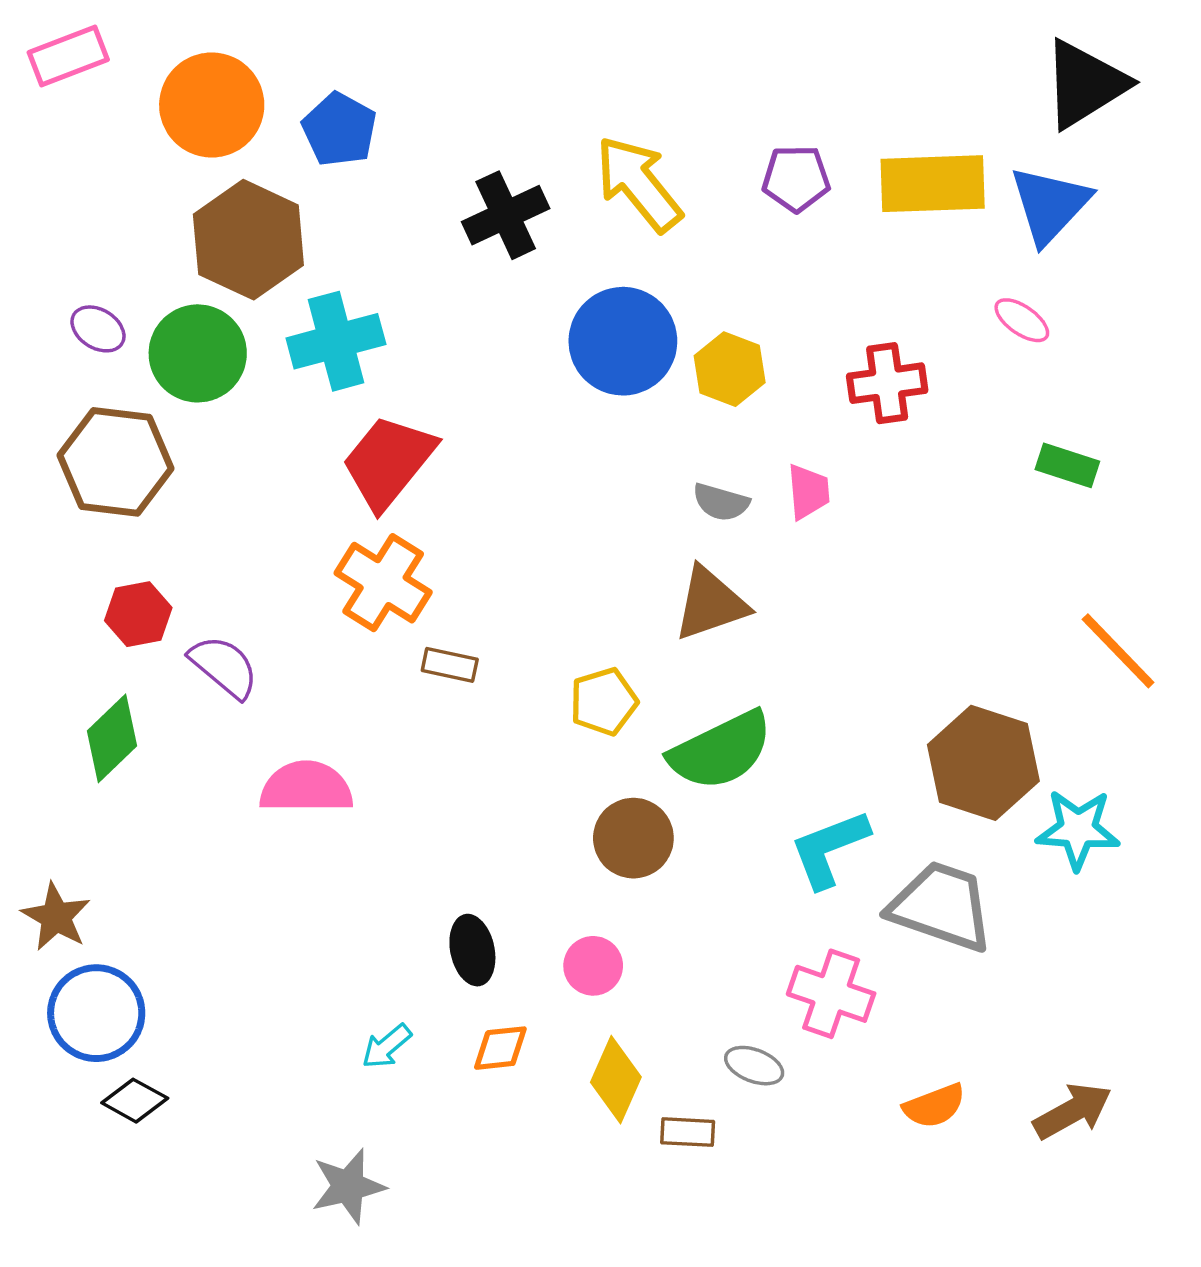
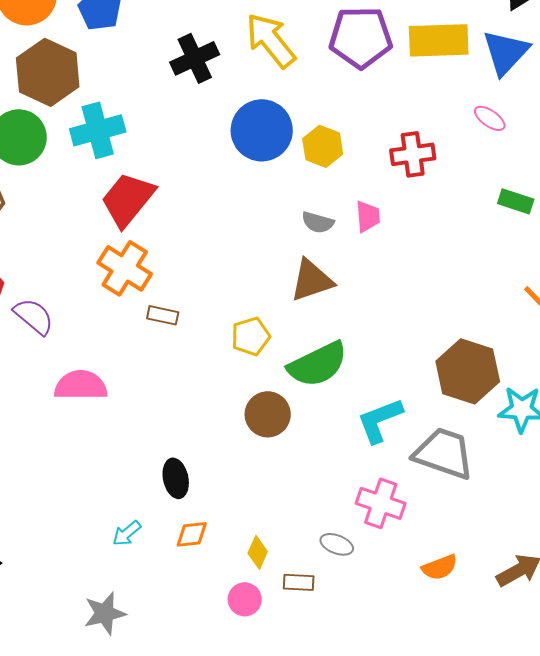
purple pentagon: (796, 178) -> (361, 37), size x1.6
pink circle: (593, 966) -> (245, 599), moved
yellow diamond: (616, 1080) -> (258, 552), size x0.7

